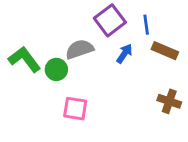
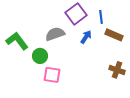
green circle: (56, 69) -> (40, 56), moved

